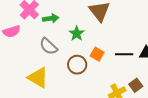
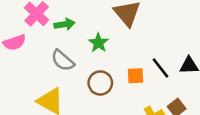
orange square: (97, 54) -> (136, 76), moved, turned -32
black line: (124, 54) -> (160, 68), turned 54

